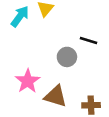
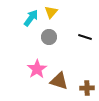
gray circle: (67, 57) -> (49, 37), moved

